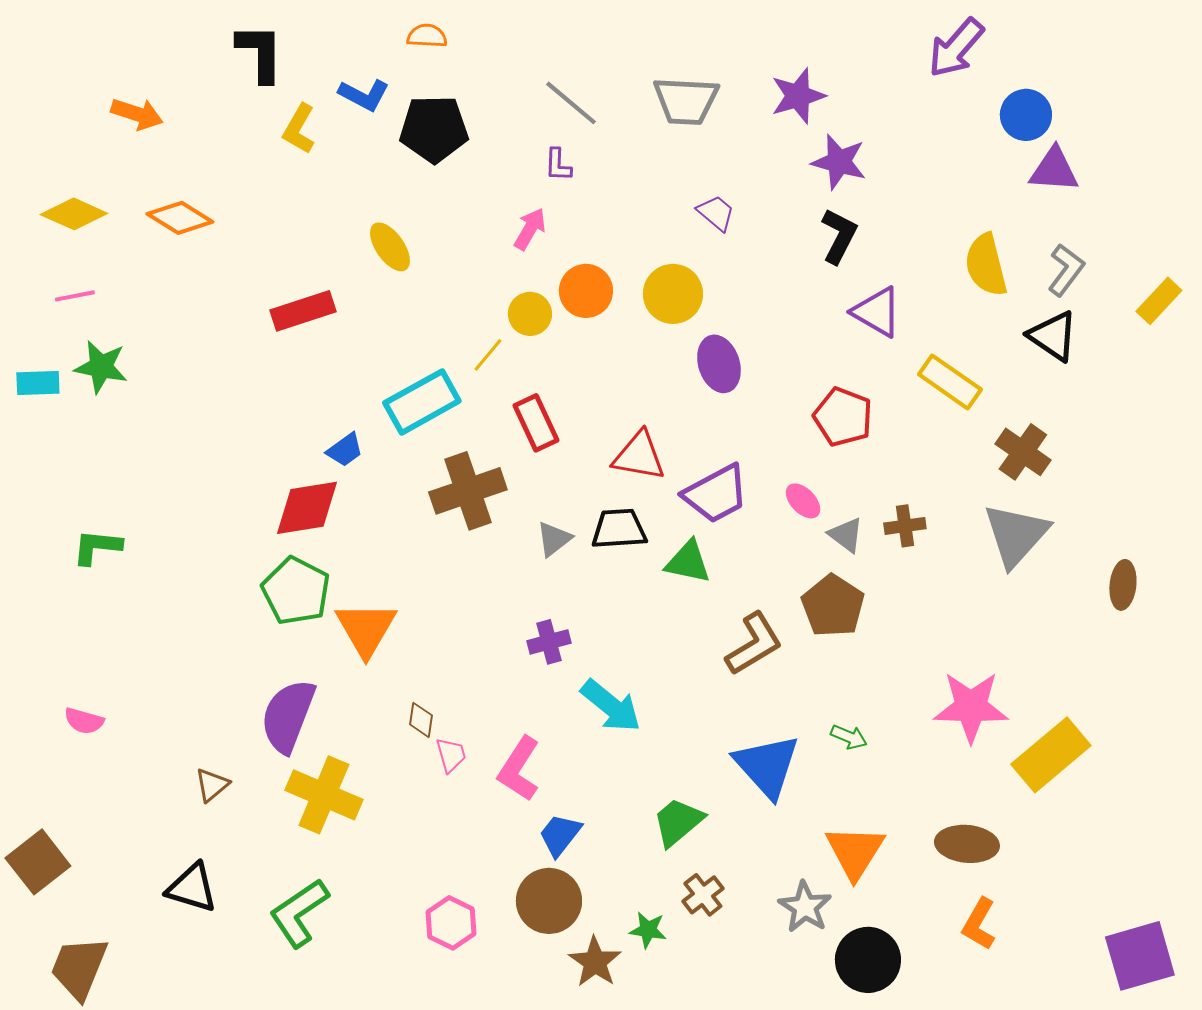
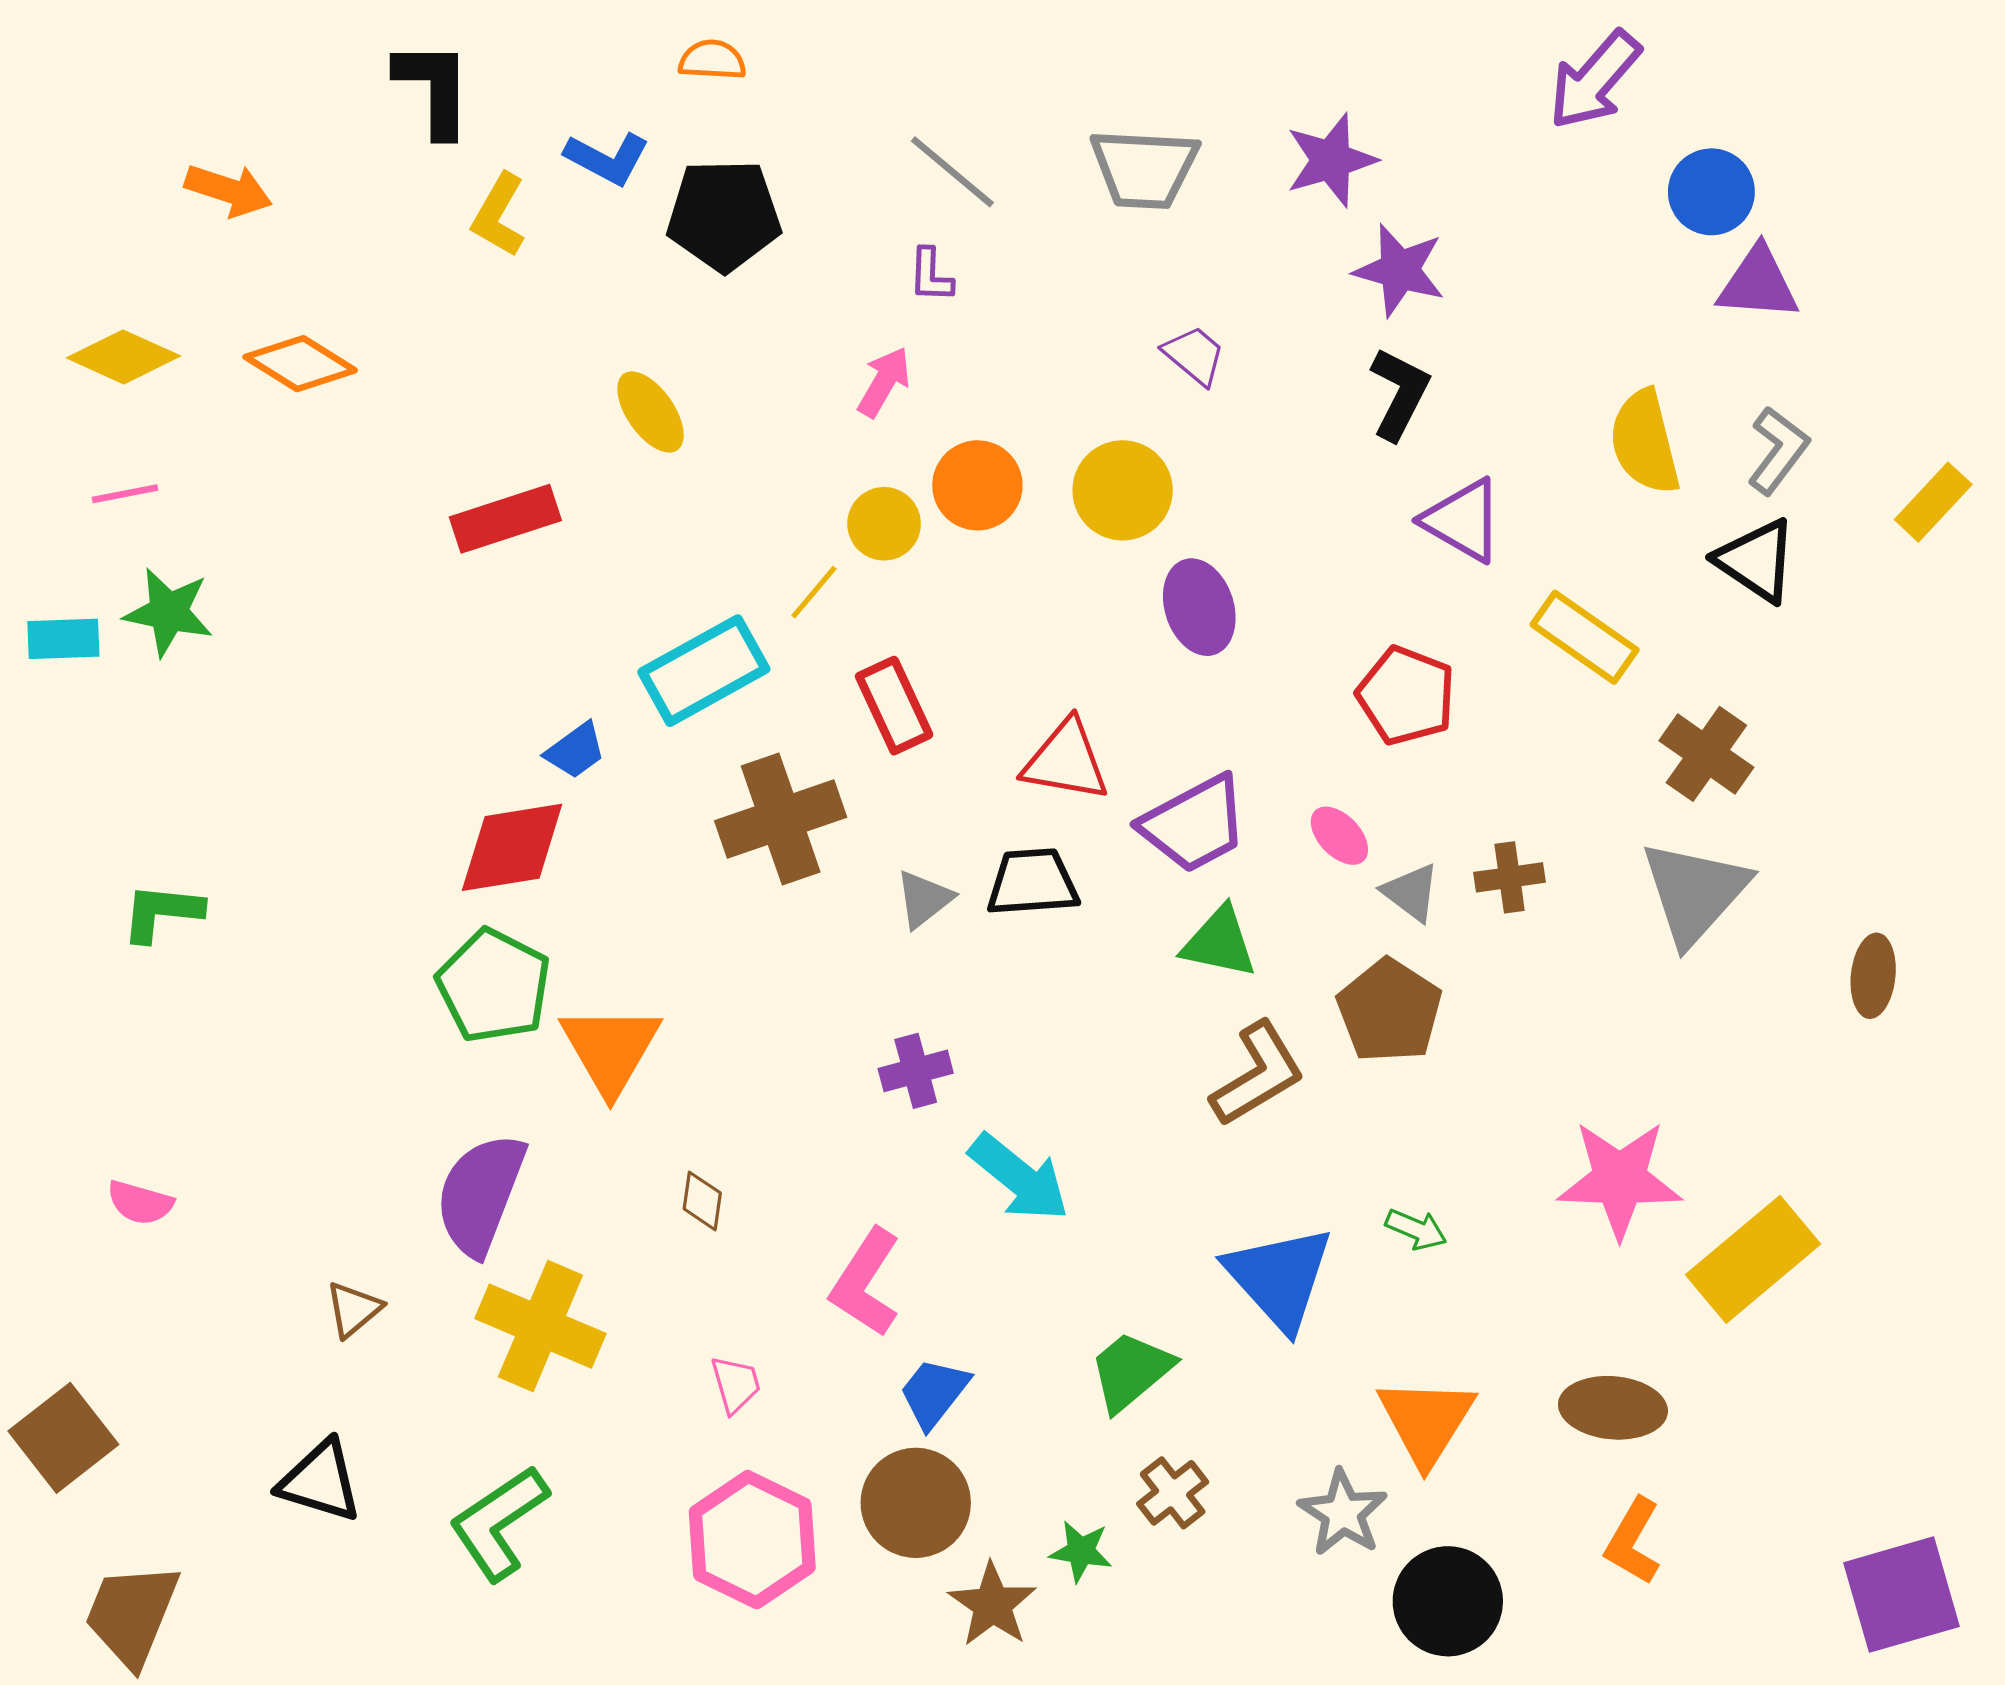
green triangle: (688, 562) -> (1219, 942), moved
pink trapezoid: (451, 755) -> (736, 1384), moved
pink hexagon: (451, 923) -> (752, 1540), size x1.5

